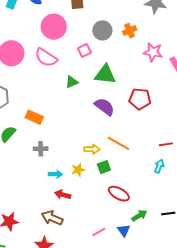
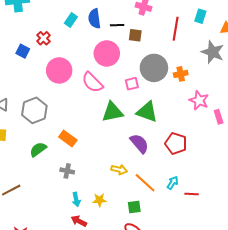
gray circle: (102, 30) -> (154, 68), size x1.4
green triangle: (72, 82) -> (112, 112), size x1.6
yellow arrow: (92, 149) -> (119, 170), moved
cyan arrow: (159, 166) -> (173, 183), moved
green square: (104, 167) -> (134, 207), moved
cyan arrow: (55, 174) -> (76, 199), turned 64

